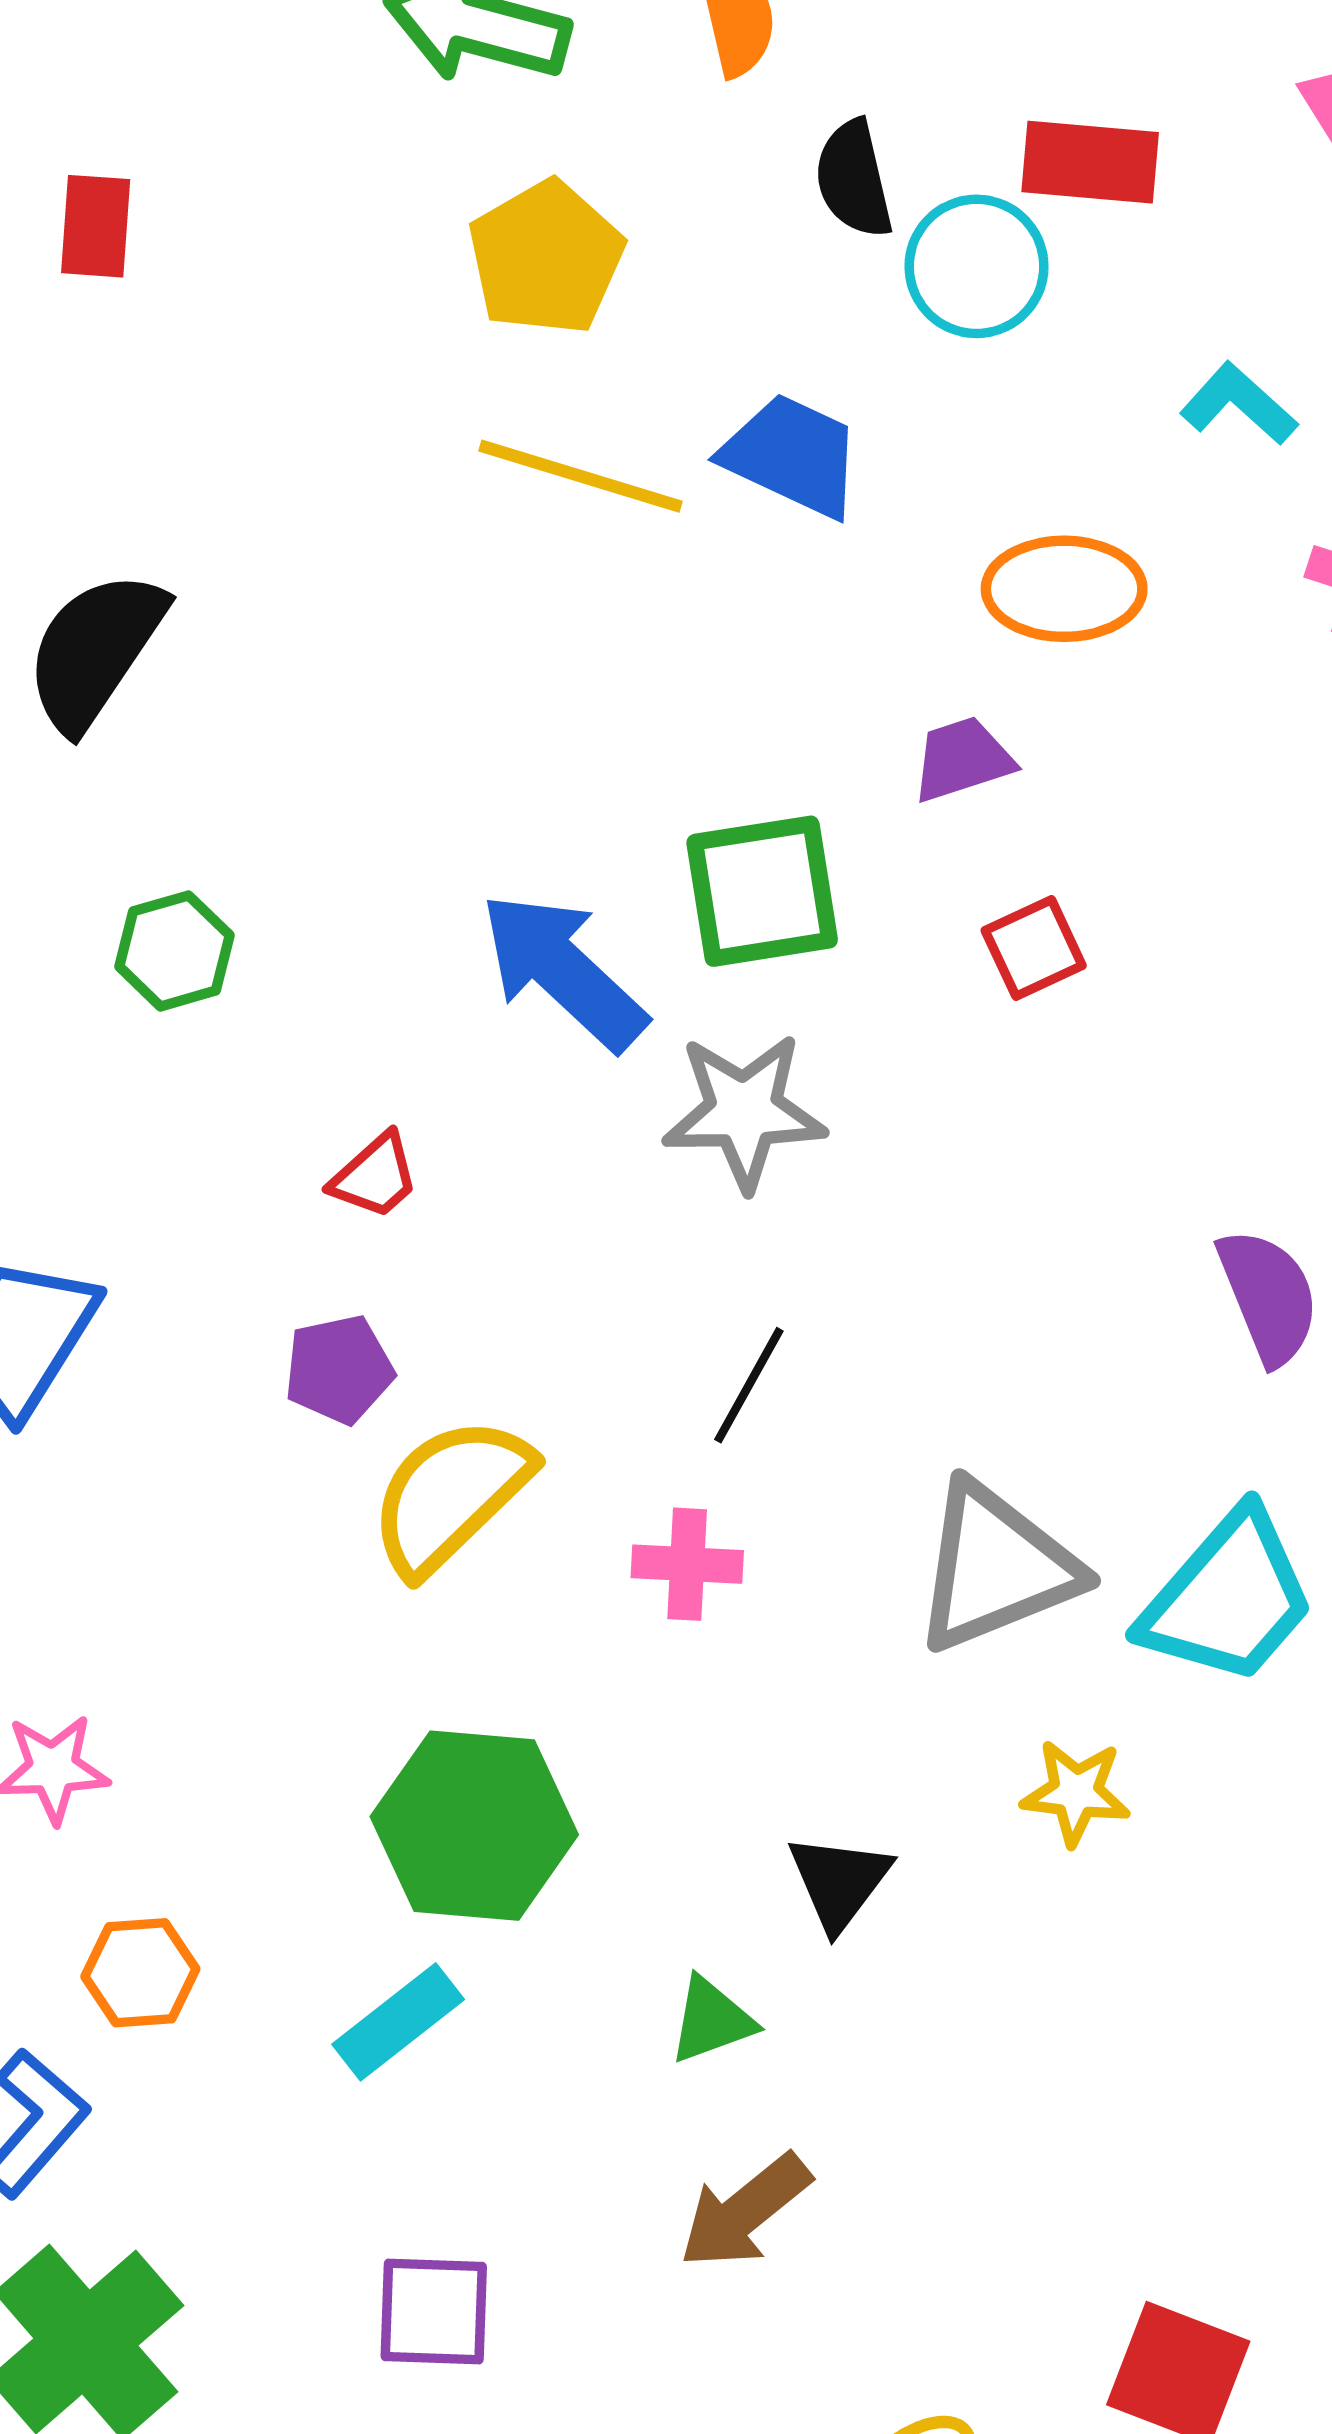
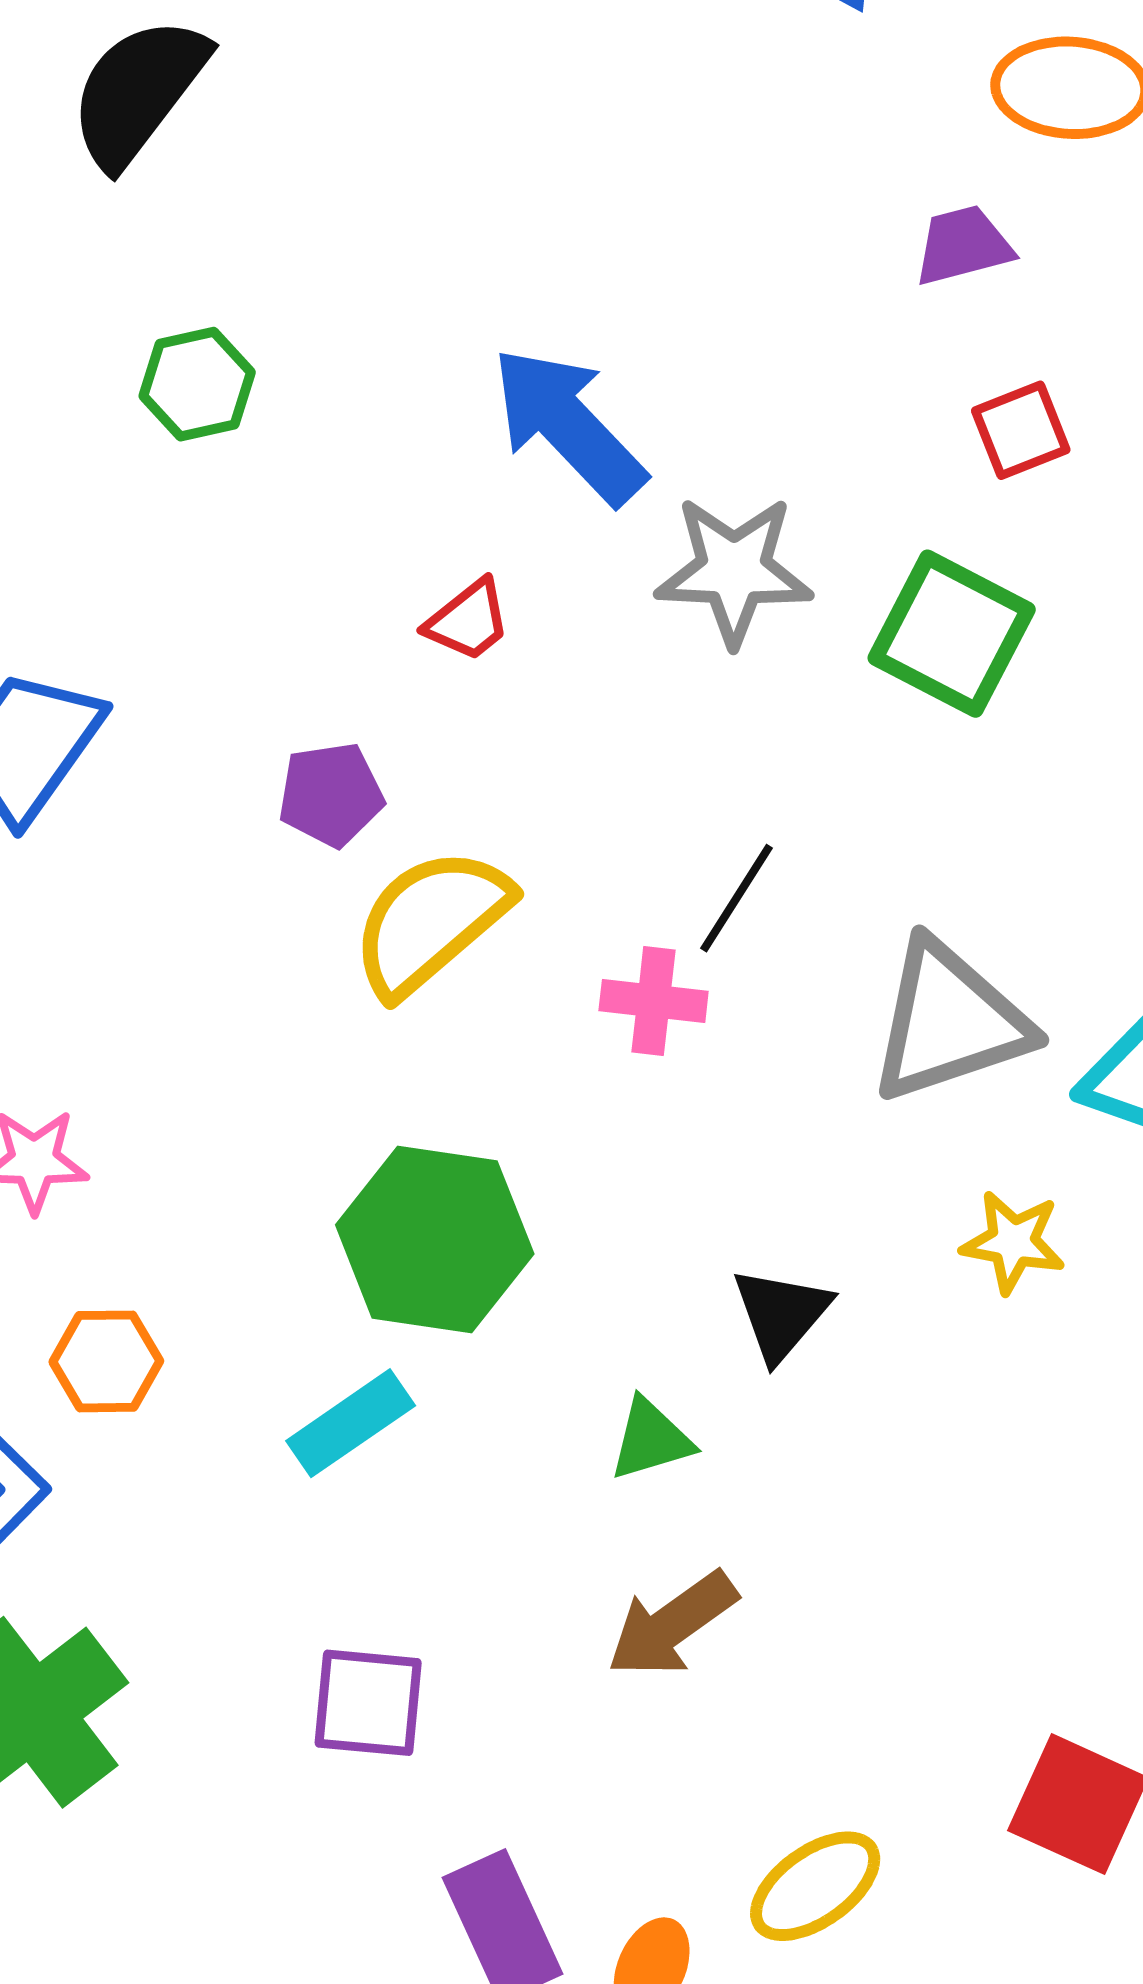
green square: (762, 891) -> (952, 634), moved, turned 33
red trapezoid: (375, 1176) -> (468, 621), moved
black line: (749, 1385) -> (736, 898), moved

